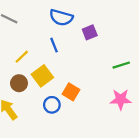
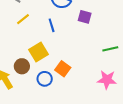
purple square: (90, 32) -> (85, 17), turned 32
yellow line: (22, 57) -> (23, 19), moved
brown circle: (19, 83) -> (22, 66), moved

